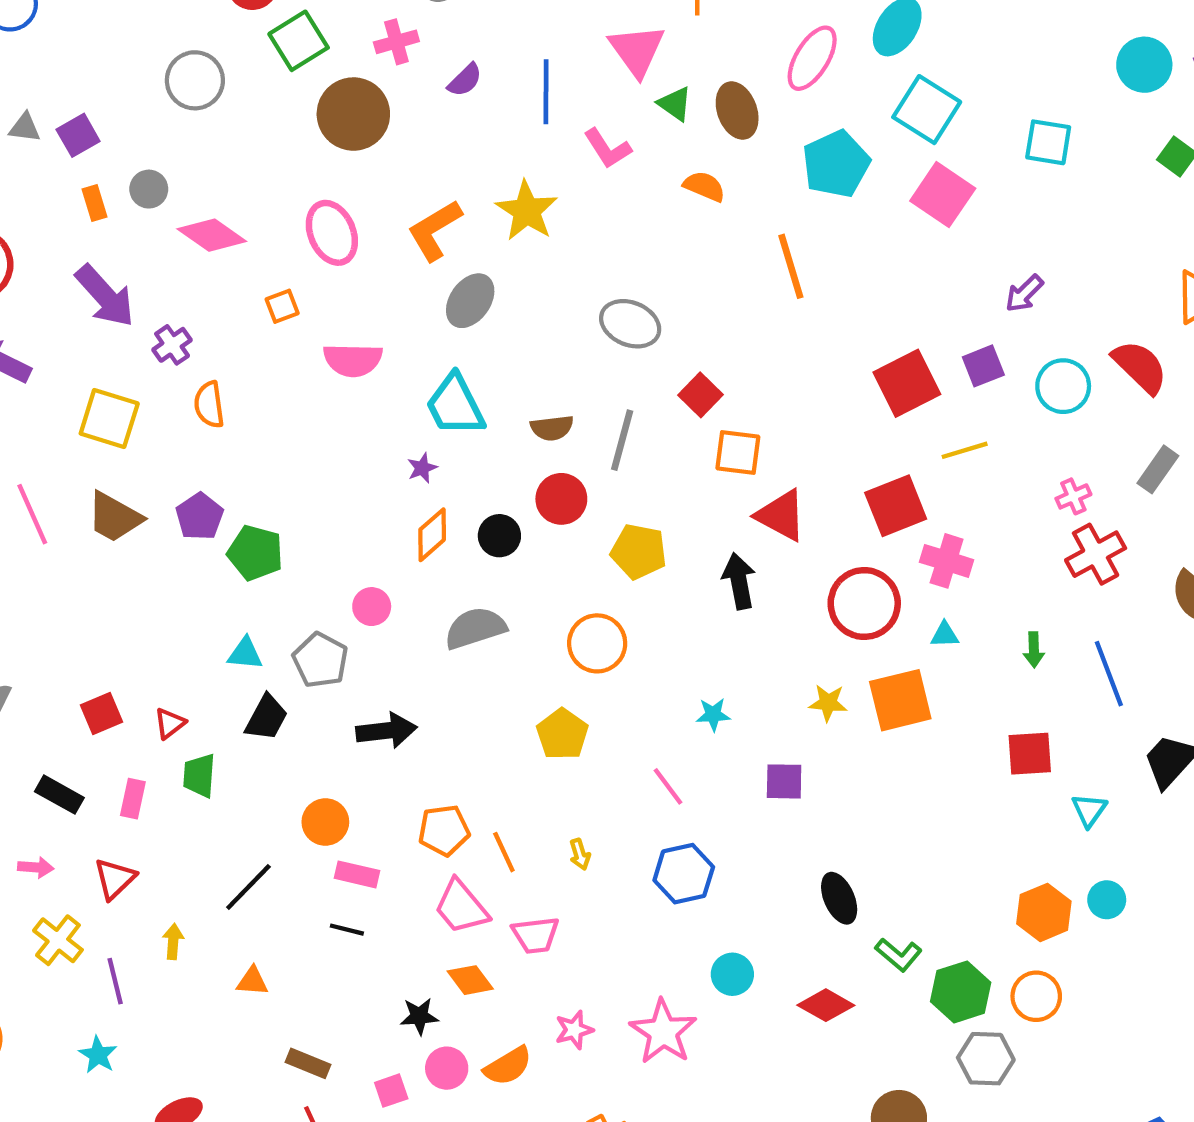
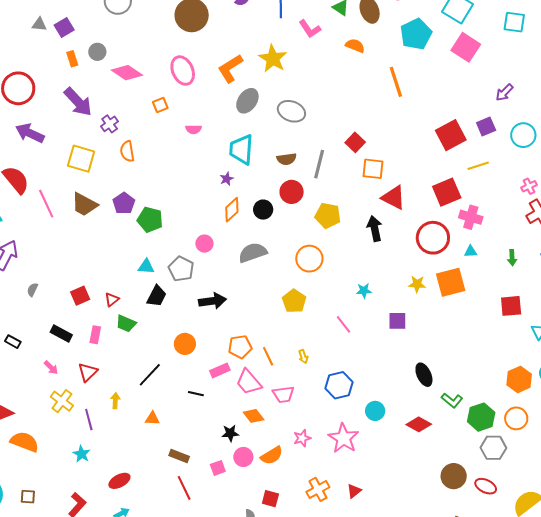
gray ellipse: (630, 324) -> (291, 111), moved
pink semicircle: (353, 360) -> (193, 129), size x0.6
cyan trapezoid: (455, 405) -> (241, 149), turned 32
green trapezoid: (199, 776) -> (126, 323), turned -70
pink arrow: (36, 867) -> (51, 368), turned 42
pink rectangle: (357, 874) -> (220, 370), moved, turned -36
blue hexagon: (684, 874) -> (339, 385), moved

